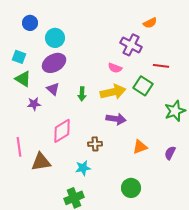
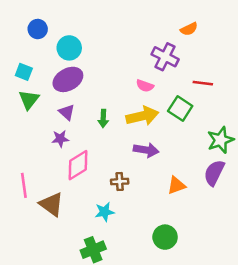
green triangle: (23, 79) -> (29, 100), turned 36
purple star: (34, 104) -> (60, 139), moved
purple semicircle: (170, 153) -> (214, 173), moved, size x1.5
brown triangle: (41, 162) -> (52, 204), turned 45

